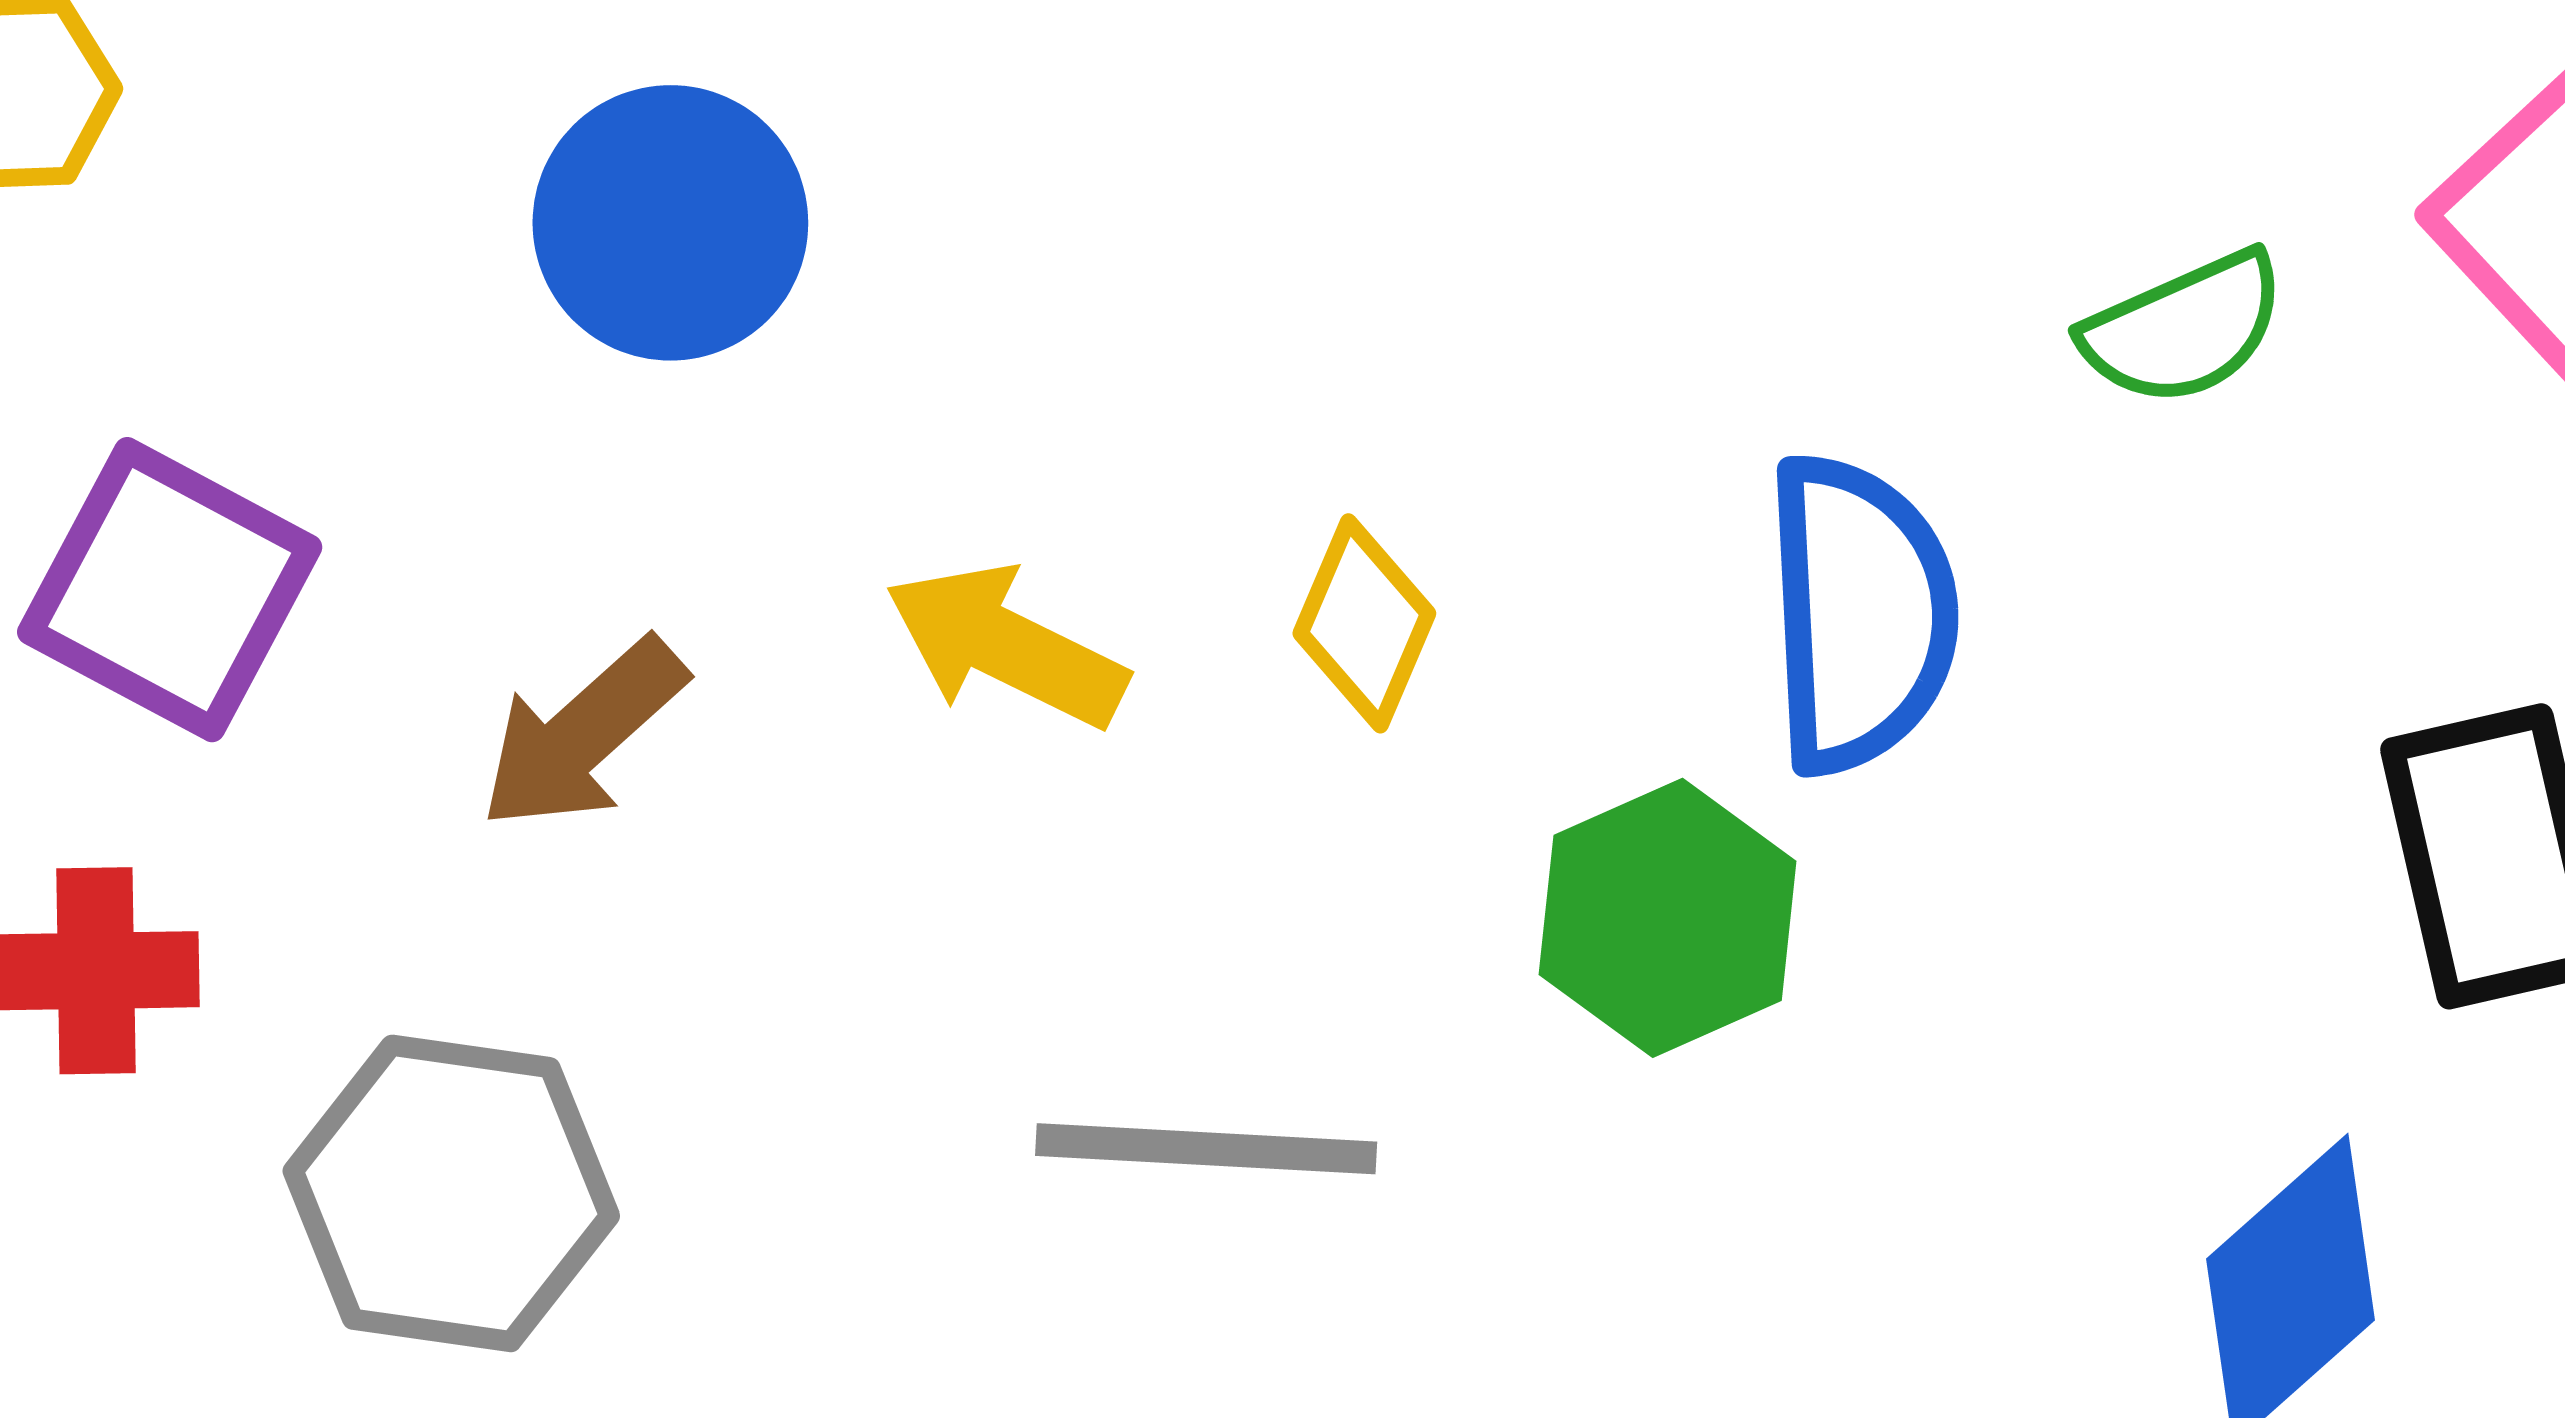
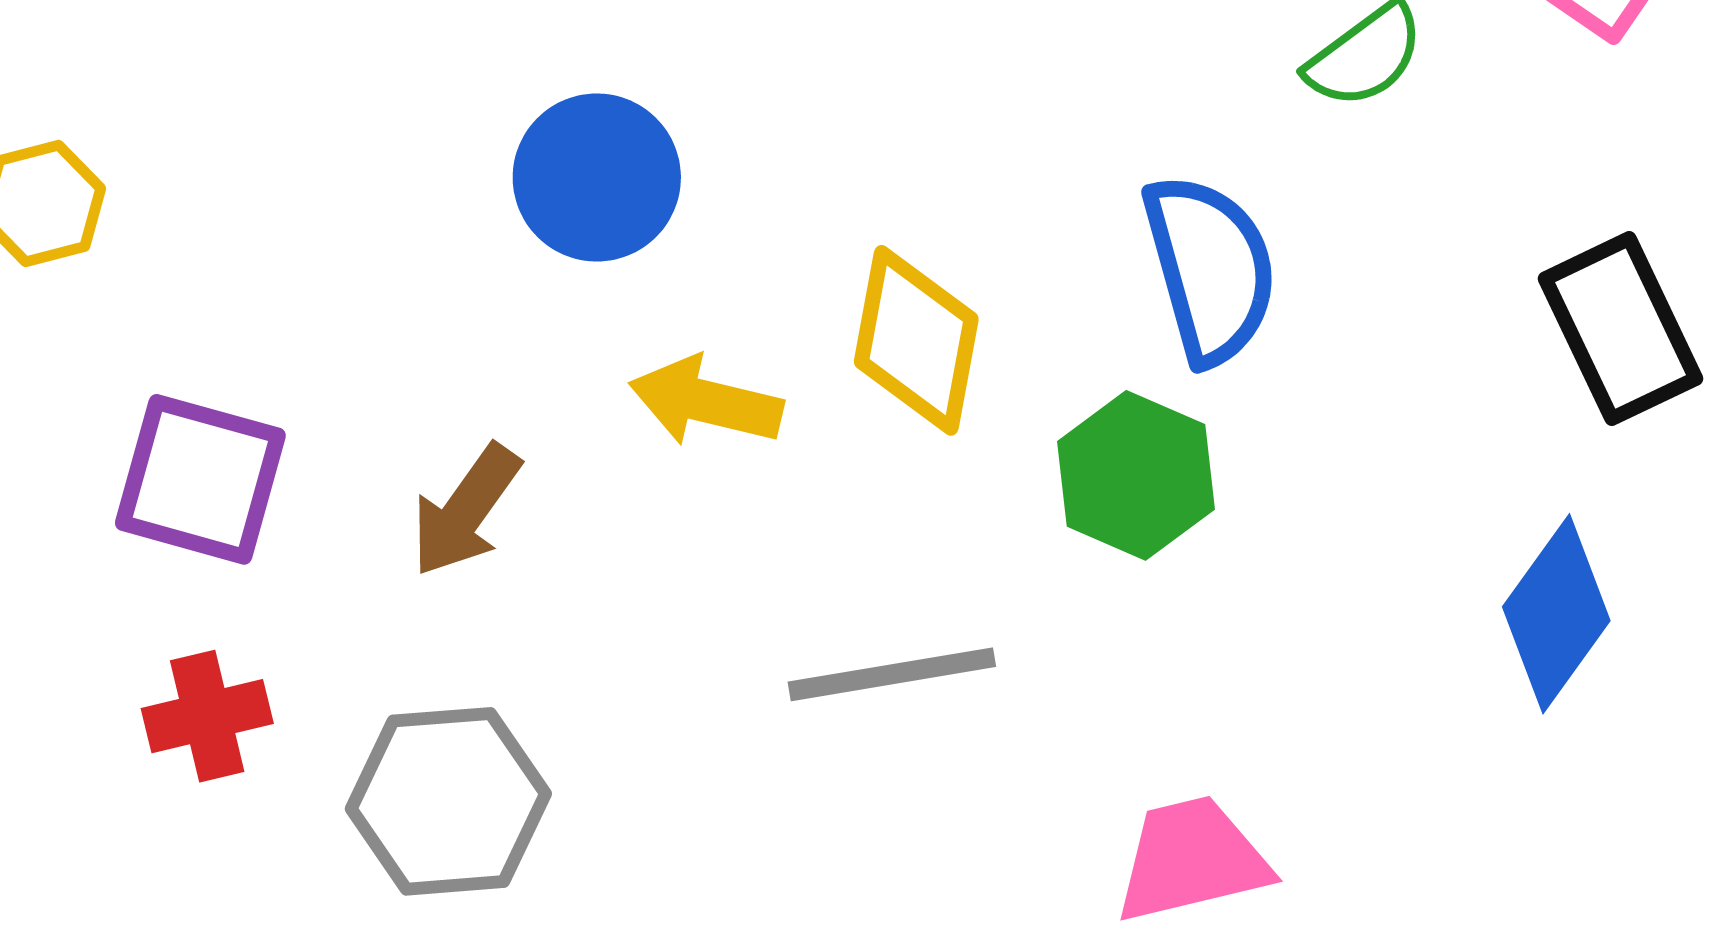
blue circle: (670, 223) -> (597, 177), moved
yellow diamond: (1364, 623) -> (916, 340), size x1.5

